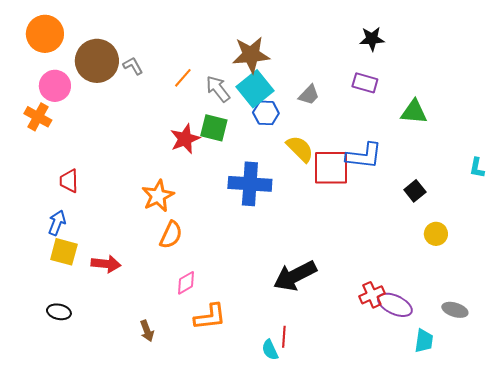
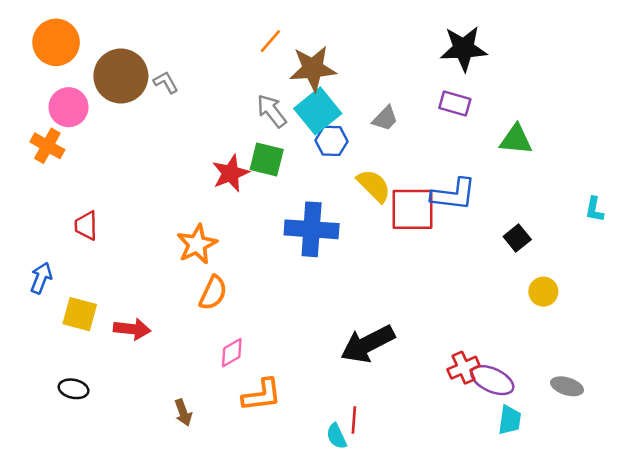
black star: (372, 39) -> (464, 49), size x1.5
orange line: (183, 78) -> (270, 41), moved
blue arrow: (57, 223) -> (41, 278), moved
cyan trapezoid: (424, 341) -> (510, 420), moved

